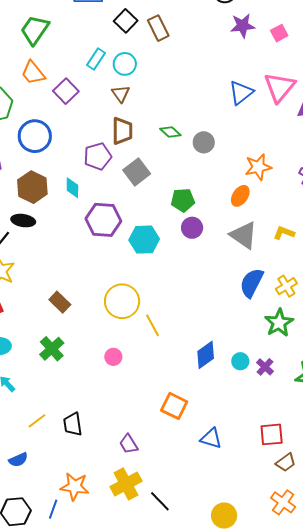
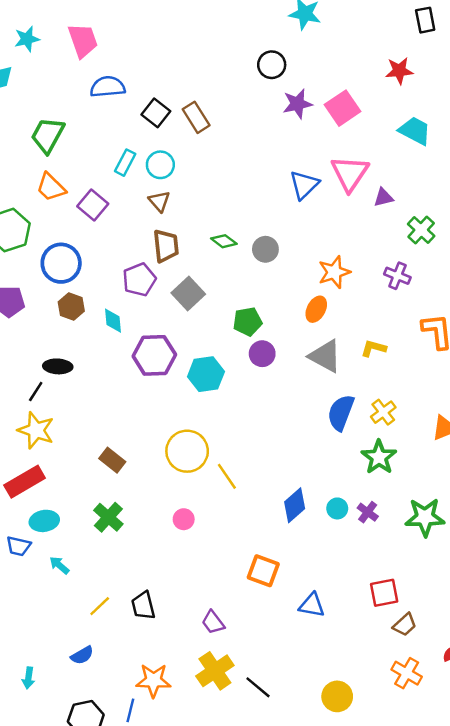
pink square: (279, 33) -> (342, 108), size x1.6
brown hexagon: (32, 187) -> (71, 306), moved, size x0.7

